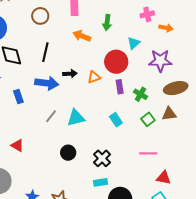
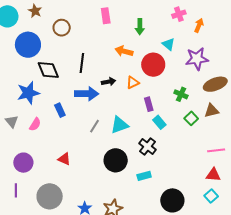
brown circle: (40, 16) -> (62, 28), moved
orange arrow: (166, 28) -> (199, 25), turned -72
orange arrow: (82, 36) -> (124, 51), moved
cyan triangle: (134, 43) -> (168, 44), turned -32
purple rectangle: (120, 87) -> (149, 104), moved
black circle: (68, 153) -> (116, 160), size x1.5
pink line: (148, 153) -> (216, 150), moved
black cross: (102, 158) -> (147, 146), moved
cyan rectangle: (100, 182) -> (144, 176), moved

